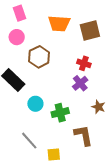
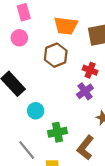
brown hexagon: (39, 57) -> (56, 55), moved
green cross: (60, 113) -> (57, 132), moved
brown L-shape: (83, 135) -> (85, 148), turned -135

